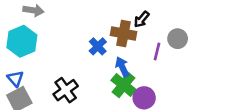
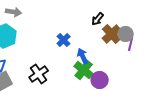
brown cross: (124, 33) -> (112, 34), moved, turned 36
purple line: (157, 52) -> (131, 44), moved

